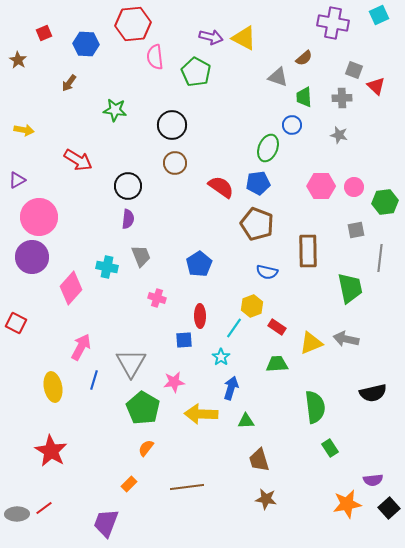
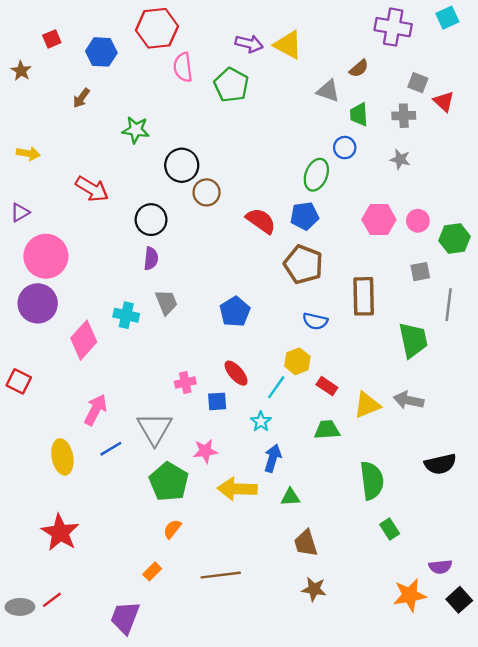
black circle: (172, 125) -> (182, 165), moved
pink cross: (157, 298) -> (185, 383), moved, turned -30
red ellipse: (200, 316) -> (236, 373), turned -40
blue line: (94, 380) -> (111, 449), turned 42

